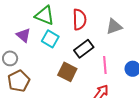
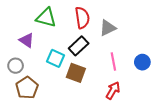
gray triangle: (114, 27) -> (108, 28), moved
cyan square: (50, 39) -> (55, 58), moved
black rectangle: (84, 49) -> (79, 46), moved

